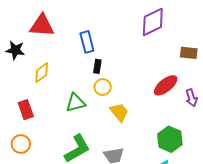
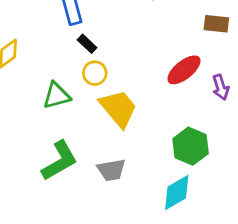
black rectangle: (97, 66) -> (87, 44), turned -56
yellow trapezoid: (119, 112) -> (118, 108), size x1.4

